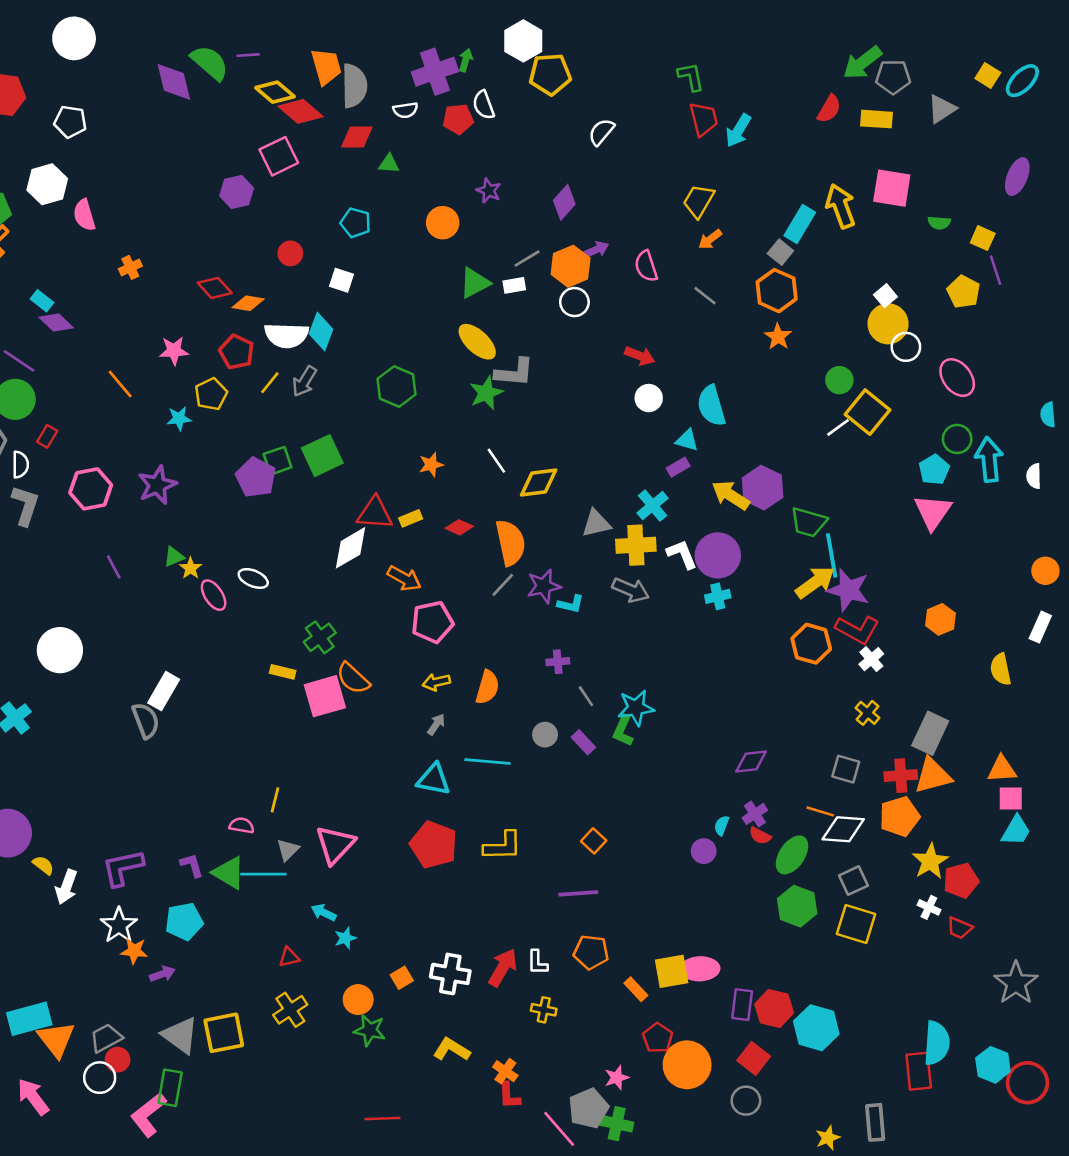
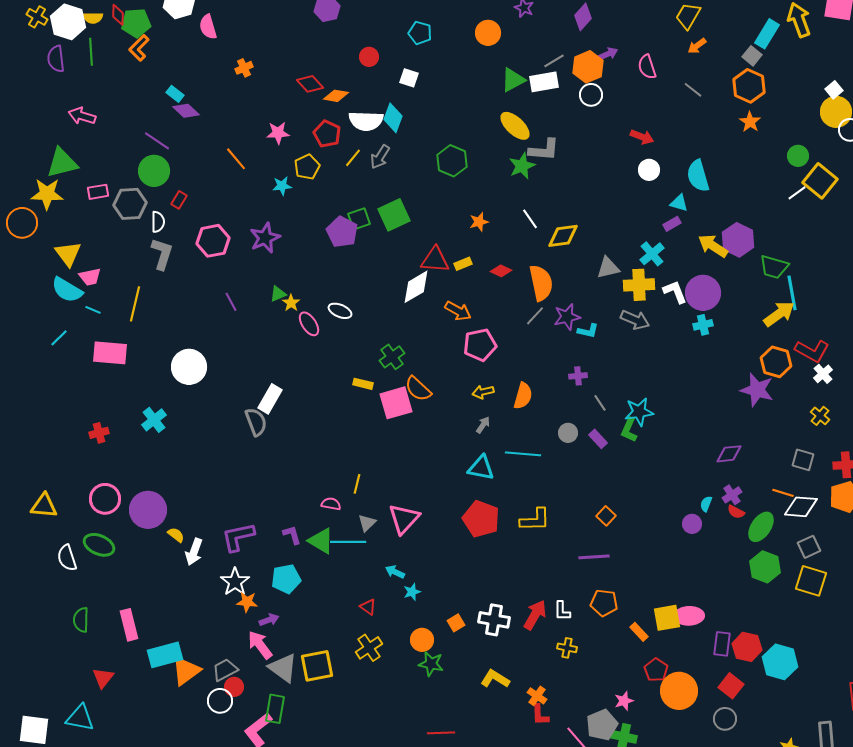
white rectangle: (514, 285) -> (544, 82), size x1.6
purple star: (848, 590) -> (757, 390), moved
red triangle: (289, 957) -> (368, 607), turned 48
orange triangle: (56, 1039) -> (186, 671), turned 32
pink arrow: (33, 1097) -> (260, 645), moved

